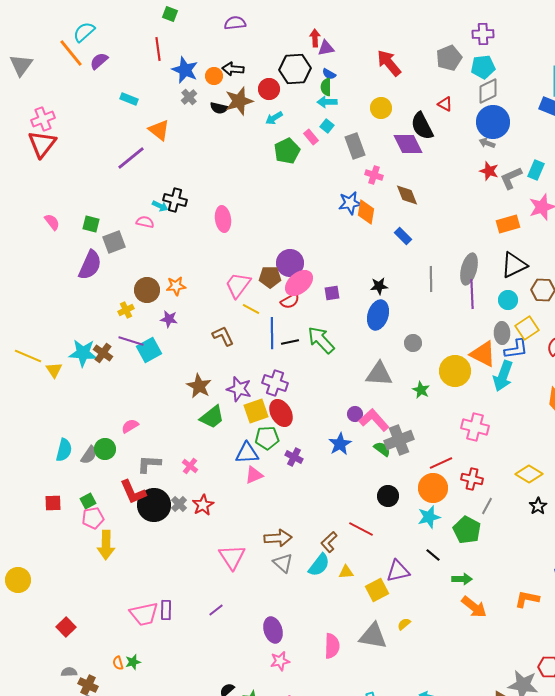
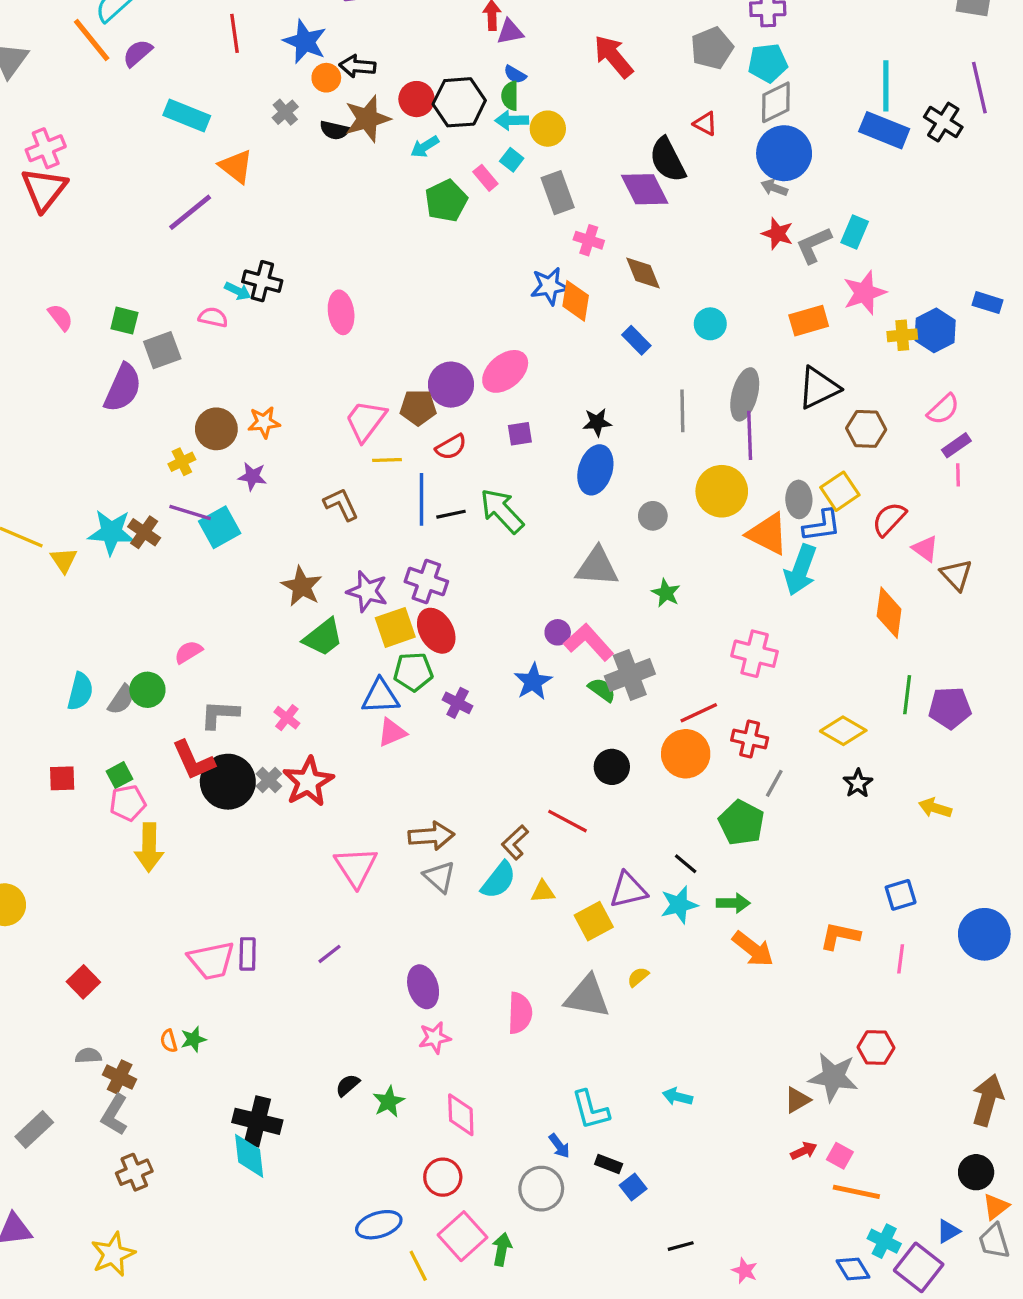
black hexagon: (295, 69) -> (459, 102), moved
blue star: (185, 70) -> (305, 42), moved
cyan rectangle: (129, 99) -> (187, 115), size x1.5
yellow circle: (381, 108) -> (548, 129), moved
pink ellipse: (299, 283) -> (505, 371), moved
cyan circle: (508, 300) -> (710, 324), moved
yellow line: (251, 309) -> (387, 460), turned -30
yellow circle: (455, 371) -> (722, 491), moved
red star: (203, 505) -> (308, 782), size x1.4
cyan star: (429, 517) -> (679, 905), moved

